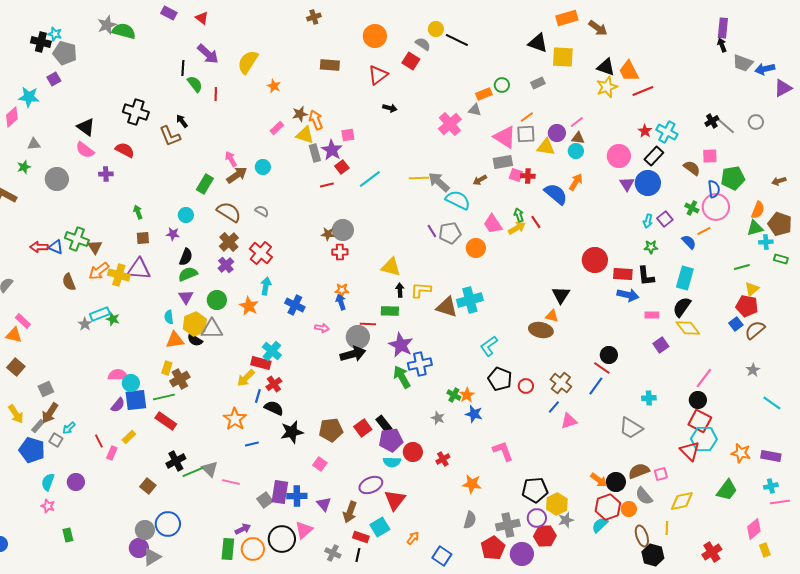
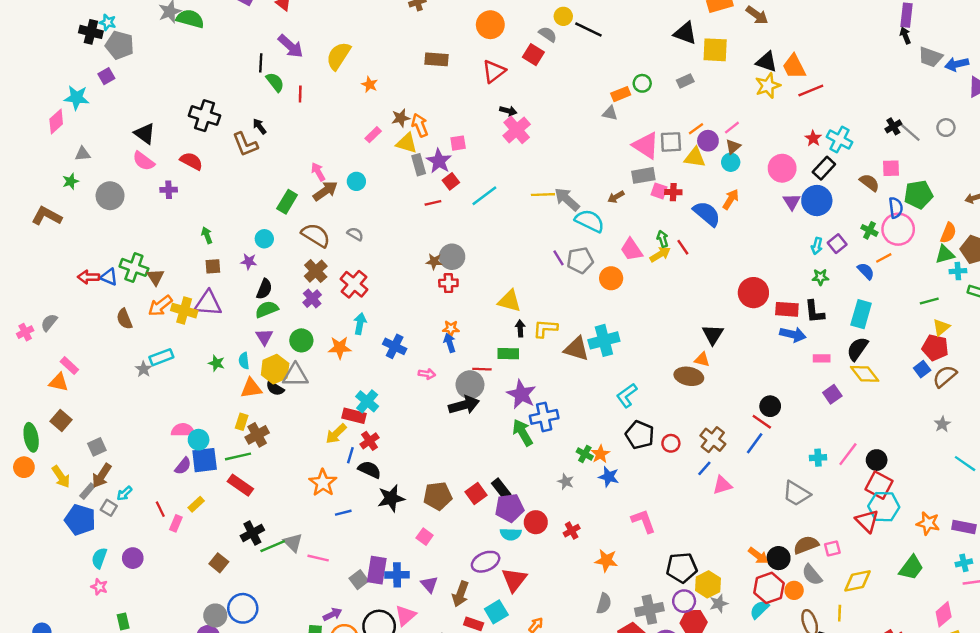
orange line: (527, 117) -> (696, 129), moved
pink cross: (450, 124) -> (517, 130), moved
brown triangle: (578, 138) -> (733, 147), turned -48
orange star: (249, 306) -> (340, 348), turned -30
green star: (113, 319) -> (216, 363), moved
pink line: (704, 378) -> (848, 454), moved

